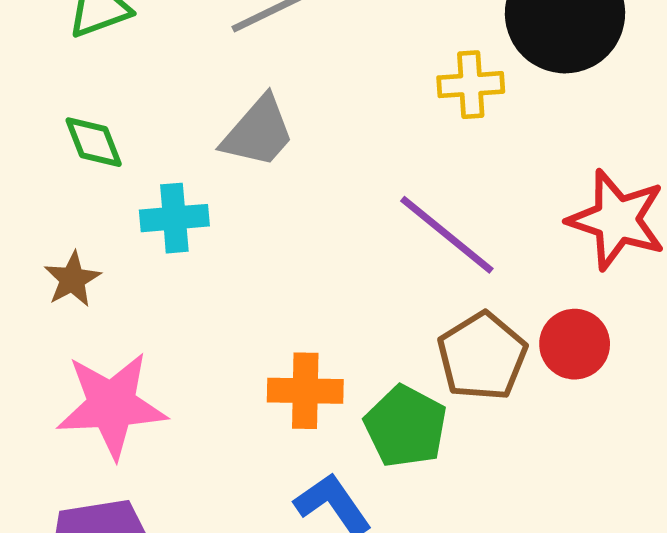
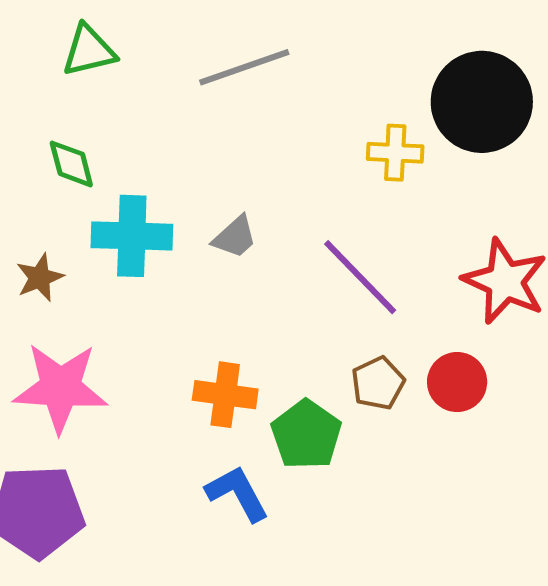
gray trapezoid: (258, 132) -> (235, 237), moved, size x0.7
cyan cross: (174, 218) -> (132, 236), size x1.4
brown pentagon: (482, 356) -> (378, 383), size x0.7

